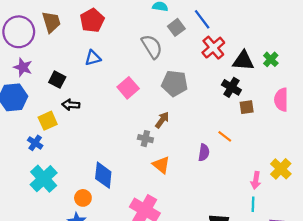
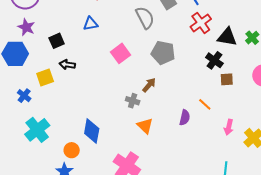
black square: (57, 80) -> (57, 41), turned 35
blue cross: (35, 143) -> (24, 96), moved
pink arrow: (256, 180) -> (229, 127), moved

